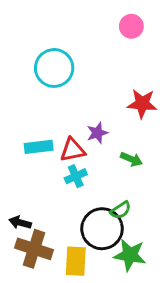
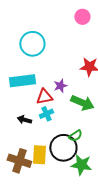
cyan rectangle: (39, 147) -> (22, 81), moved, size x1.4
green arrow: (131, 159) -> (82, 103), size x1.6
black arrow: (20, 223) -> (24, 120), moved
yellow rectangle: (76, 261) -> (39, 155), moved

